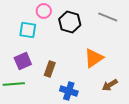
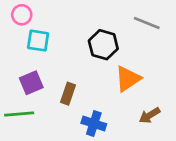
pink circle: (44, 11) -> (22, 15), moved
black hexagon: (70, 22) -> (103, 45), moved

